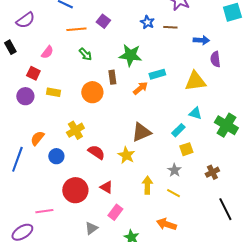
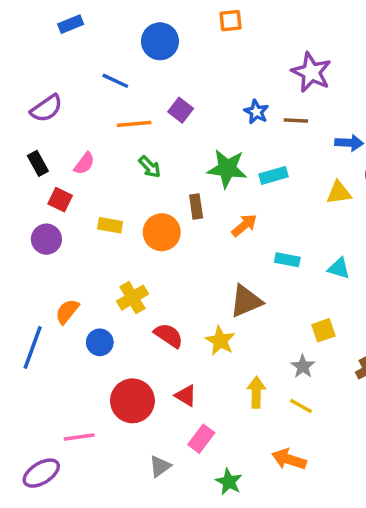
black rectangle: (10, 47) -> (38, 163), moved
cyan rectangle: (157, 74) -> (274, 175), moved
yellow triangle: (195, 81) -> (339, 193), moved, size x0.7
yellow rectangle: (53, 92) -> (110, 225), moved
cyan rectangle: (178, 130) -> (287, 260), moved, turned 56

